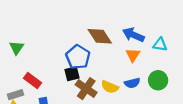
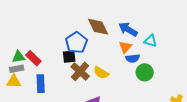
green triangle: (17, 48) -> (19, 57), moved, turned 40
blue semicircle: (132, 83) -> (133, 58), moved

